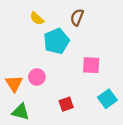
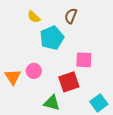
cyan square: (107, 99) -> (99, 103), moved
red square: (66, 104) -> (69, 82), moved, size x1.5
green triangle: (21, 112) -> (52, 103), moved

